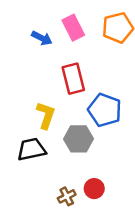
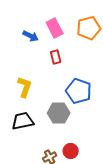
red rectangle: (73, 79) -> (56, 57), moved, size x0.6
yellow L-shape: (46, 115) -> (25, 87), moved

